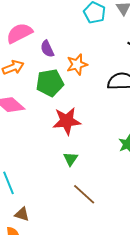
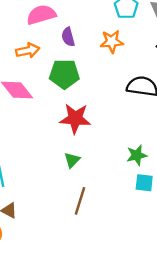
orange star: (77, 64) -> (112, 42), moved
brown line: (84, 194) -> (80, 201), turned 55

